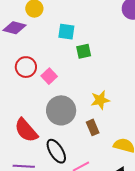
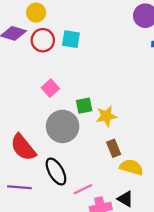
green square: (84, 51) -> (84, 106), moved
red circle: (26, 67) -> (43, 40), moved
brown rectangle: (93, 127) -> (114, 148), moved

